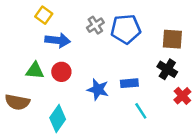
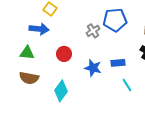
gray cross: (95, 25) -> (93, 31), moved
blue arrow: (58, 40) -> (39, 29), moved
green triangle: (35, 71) -> (27, 53), moved

